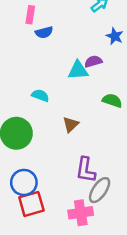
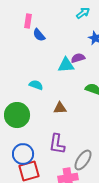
blue semicircle: (44, 32) -> (39, 35), turned 64
brown triangle: (71, 124) -> (60, 108), turned 40
purple L-shape: (86, 170) -> (57, 144), moved

